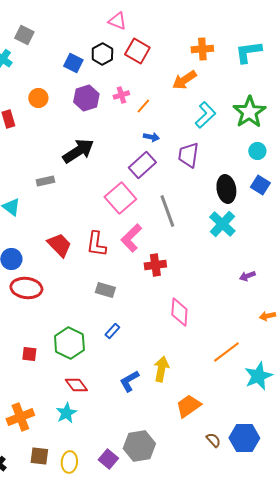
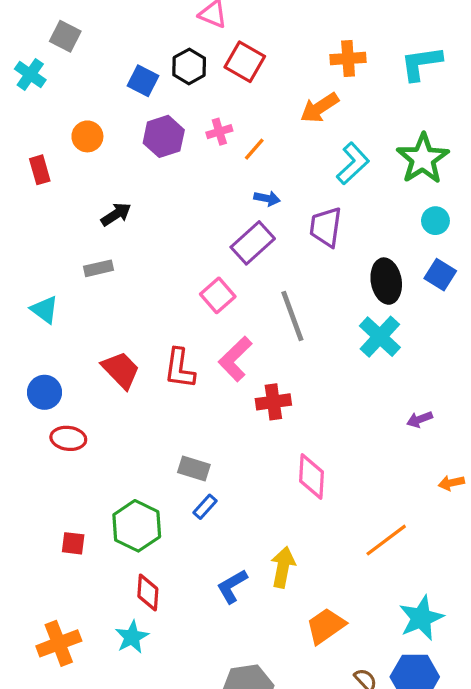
black arrow: (78, 151) -> (116, 214), moved, size x0.6
pink square: (120, 198) -> (218, 295), size x0.7
red ellipse: (26, 288) -> (68, 438), size x0.7
gray rectangle: (105, 290) -> (194, 469), moved
cyan star: (258, 376) -> (421, 618), moved
red diamond: (76, 385) -> (148, 593), turned 40

